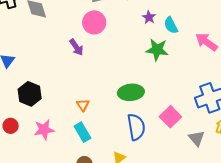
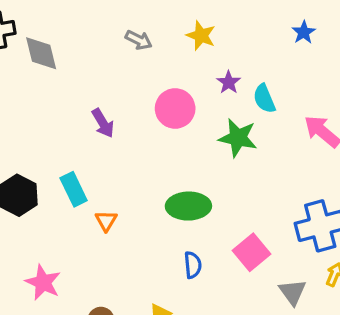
pink circle: (94, 22) -> (175, 108), moved
blue semicircle: (136, 127) -> (193, 265), size x0.6
pink star: (44, 130) -> (43, 282), moved, turned 30
cyan rectangle: (82, 132) -> (74, 189), moved

